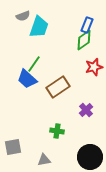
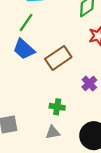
green line: (34, 64) -> (26, 22), moved
gray triangle: (44, 160) -> (53, 132), moved

